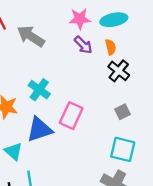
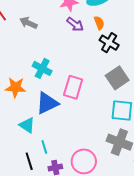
gray arrow: (31, 36) -> (28, 23), size x0.7
gray square: (122, 112) -> (117, 78), size x1.6

